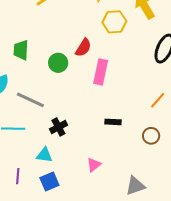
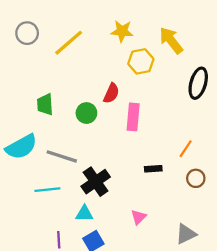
orange line: (158, 100) -> (186, 149), moved
black cross: (58, 127) -> (96, 182), size x1.5

